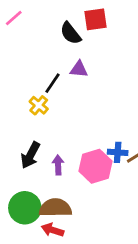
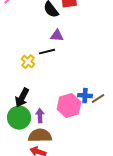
black line: (53, 83) -> (47, 52), moved, turned 42
purple arrow: (58, 165) -> (40, 116), moved
green circle: (25, 208) -> (19, 118), moved

